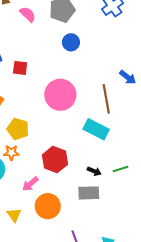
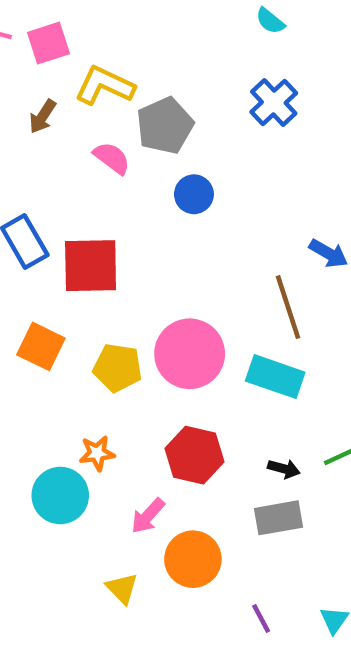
pink semicircle: (28, 14) -> (112, 158), moved
red square: (20, 68) -> (91, 266), size x1.8
pink circle: (60, 95) -> (190, 354), moved
yellow pentagon: (18, 129) -> (118, 368), moved

